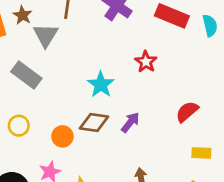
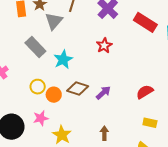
red star: (146, 62) -> (104, 45), moved
cyan star: (101, 85) -> (63, 59), moved
yellow circle: (19, 126) -> (38, 87), moved

